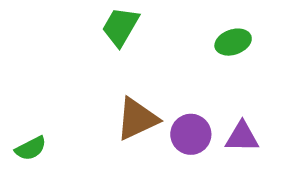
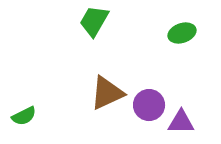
purple triangle: (242, 137) -> (181, 122), moved

